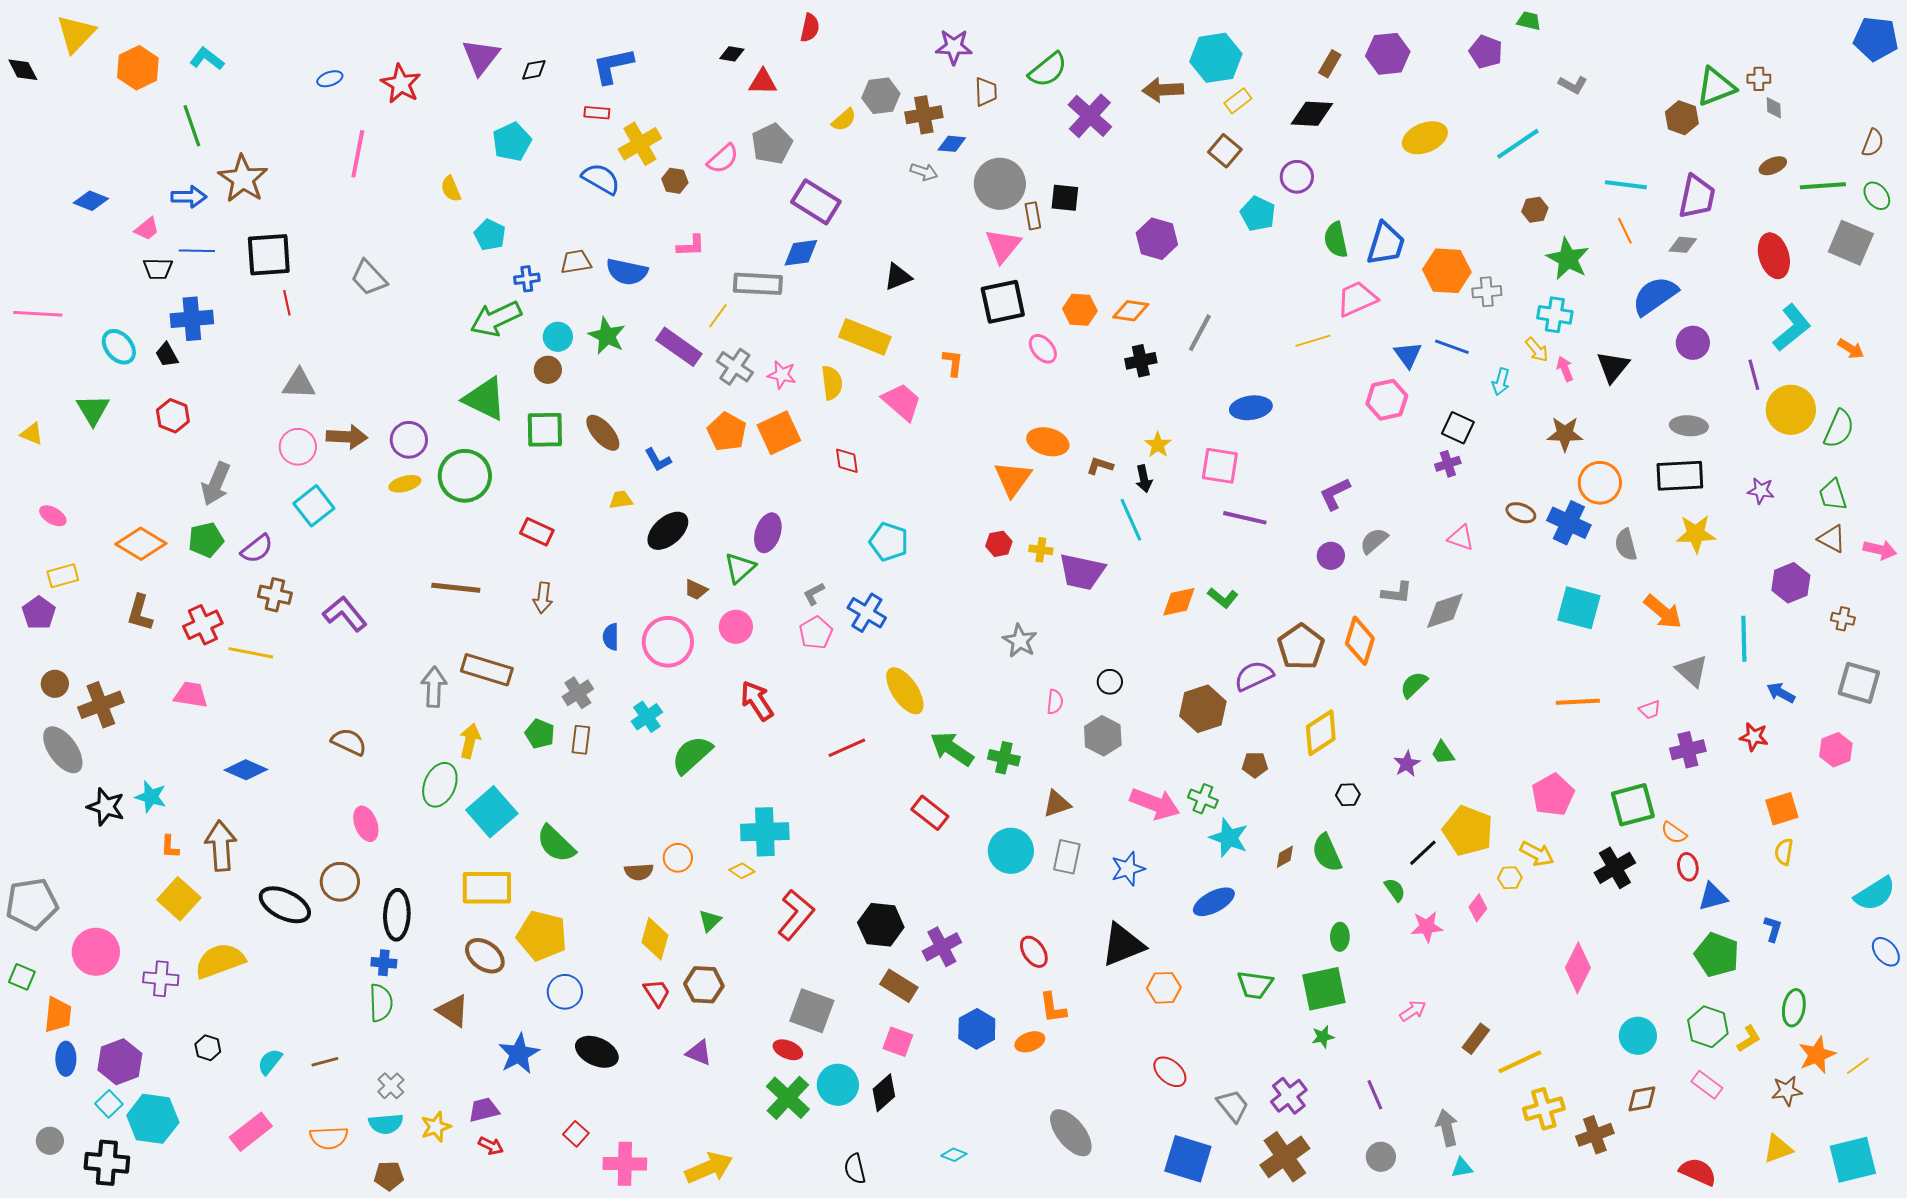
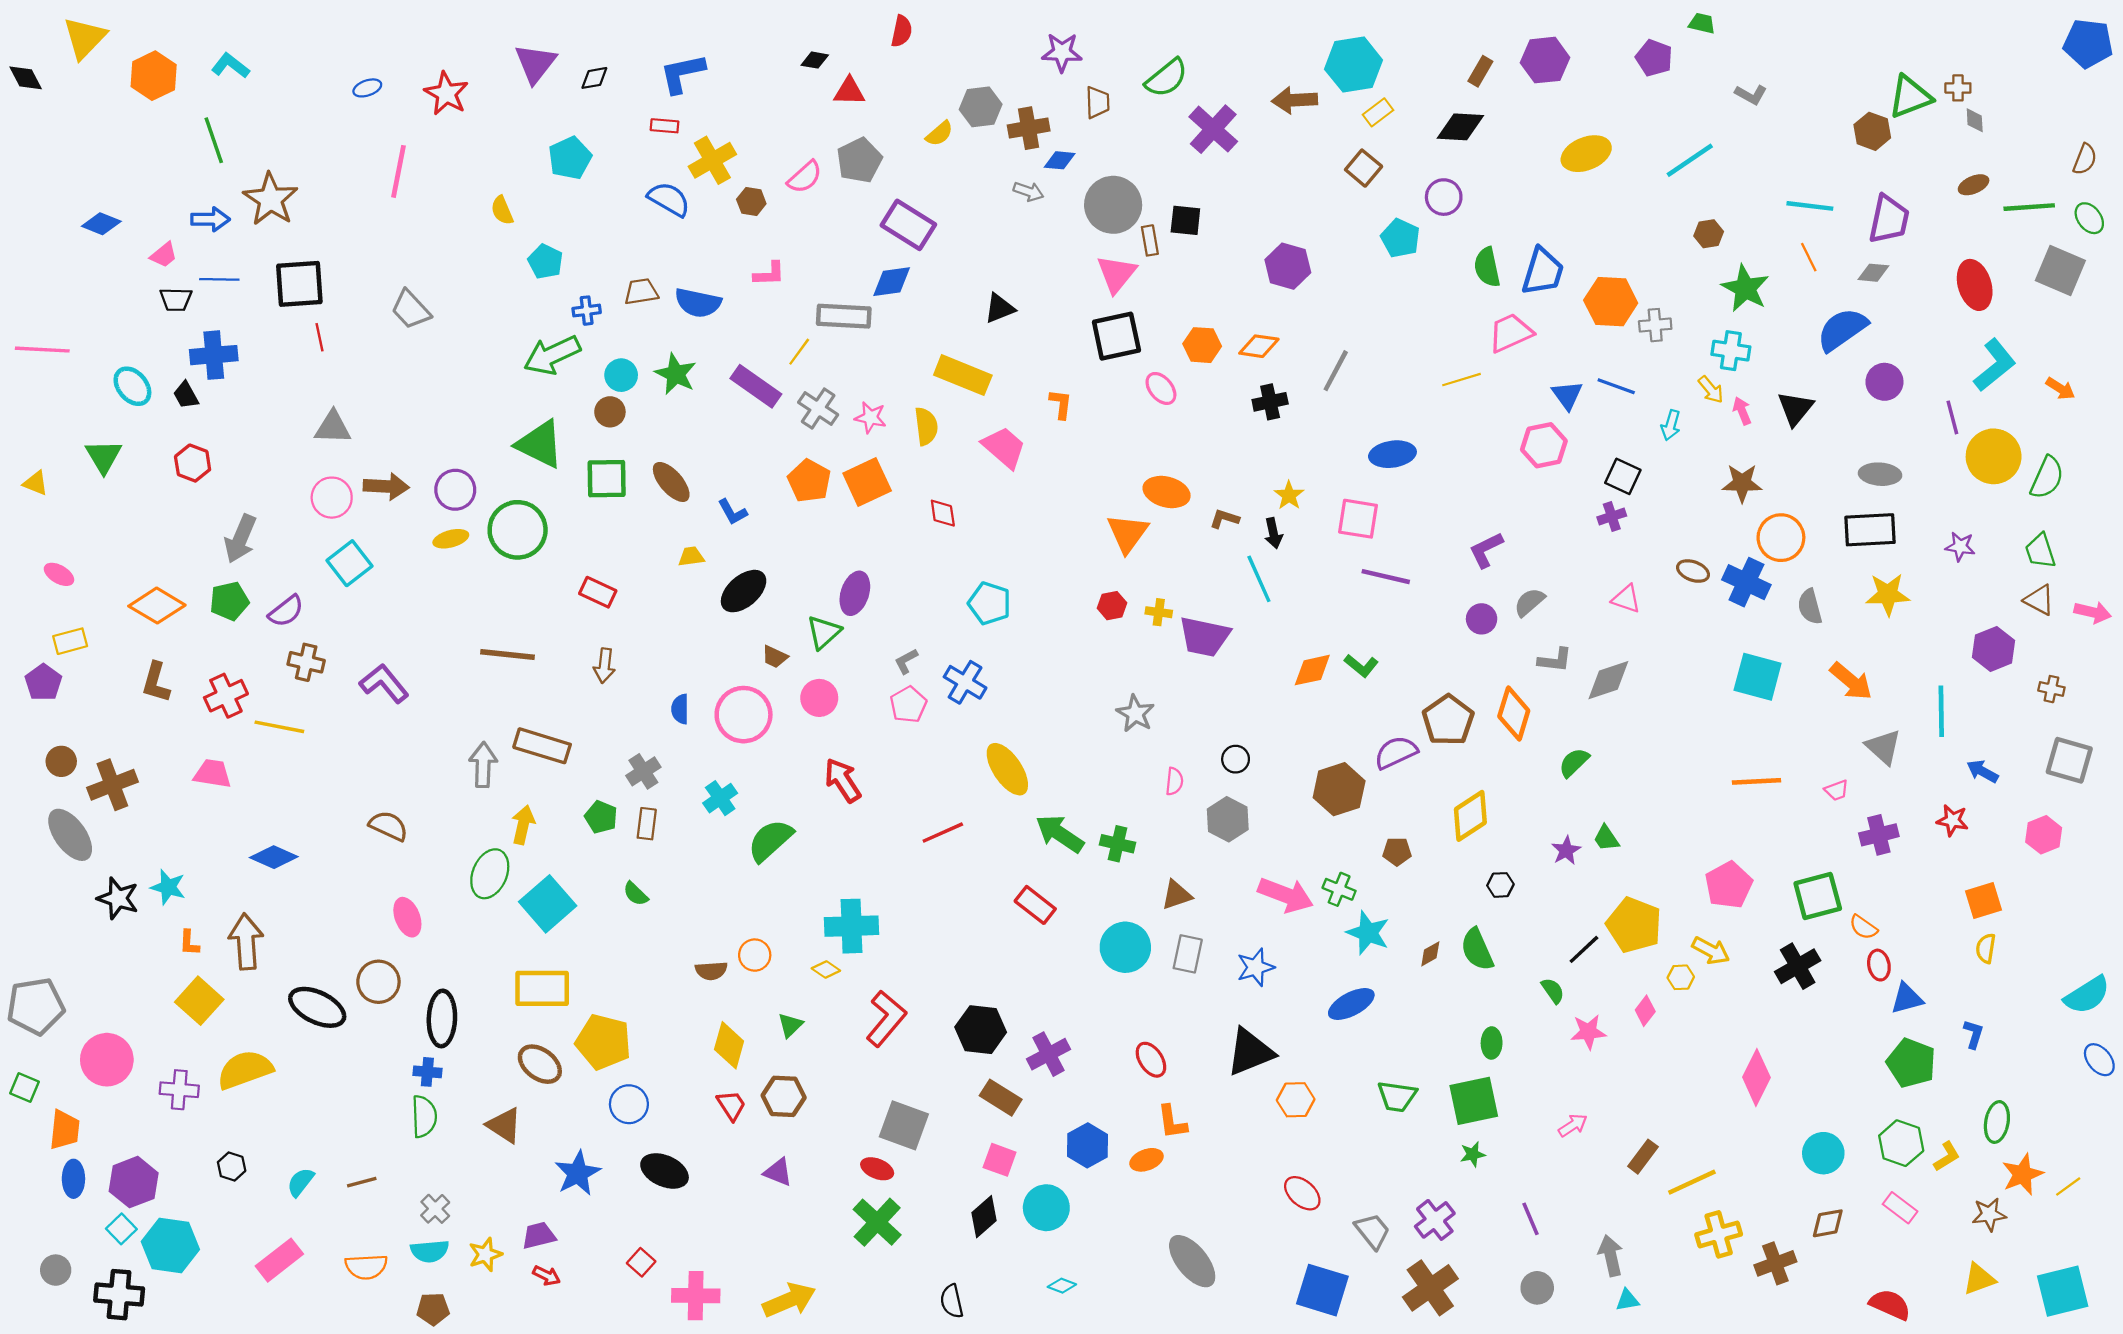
green semicircle: (556, 844) -> (636, 894), moved, size x0.6
cyan circle: (838, 1085) -> (1046, 1208), moved

